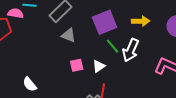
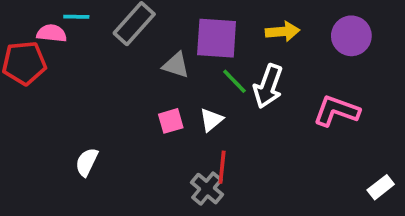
purple square: (105, 22) -> (217, 38), turned 30
gray triangle: (69, 35) -> (176, 65), moved
white semicircle: (30, 84) -> (87, 162), turned 70

